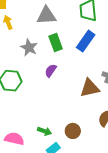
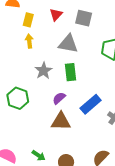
blue rectangle: (86, 41) -> (91, 104), moved
brown triangle: (90, 88) -> (61, 121), moved

